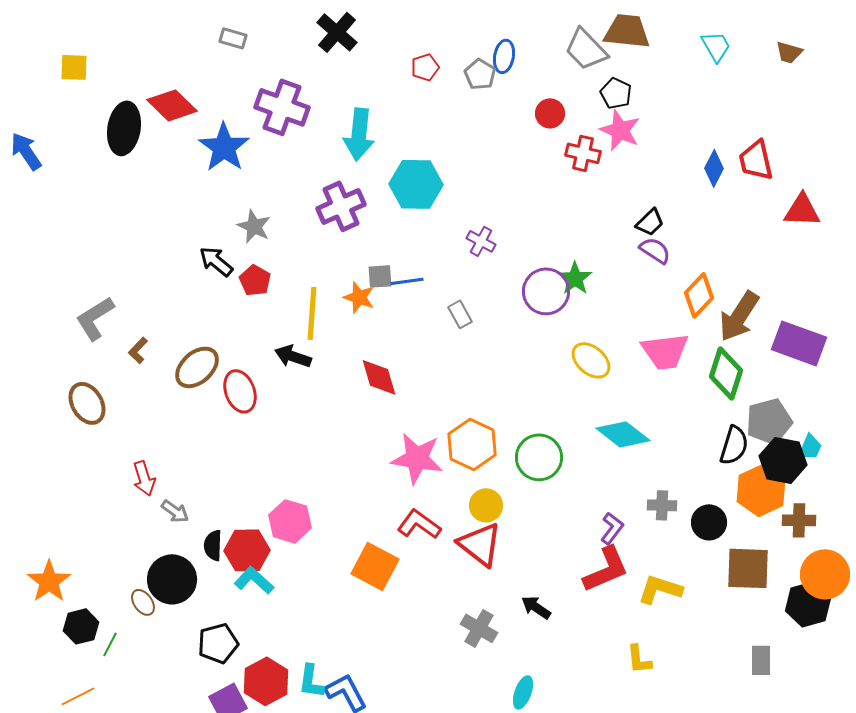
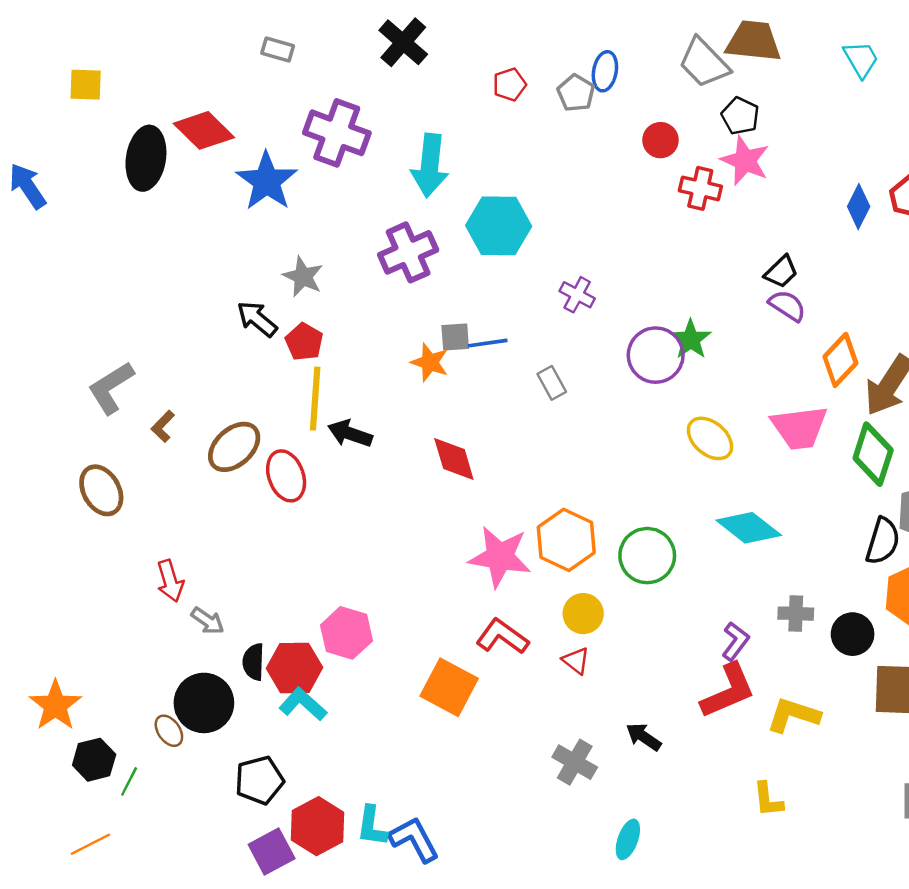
yellow line: (312, 313) -> (315, 399), moved
red triangle: (480, 544) -> (576, 661), size x0.5

